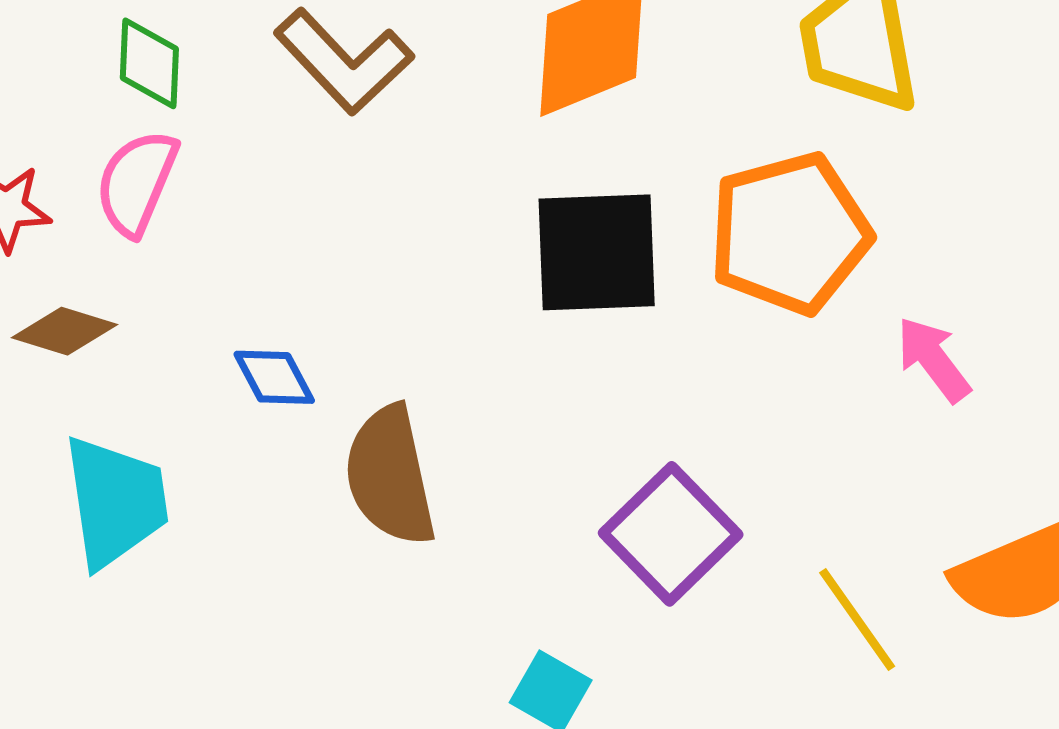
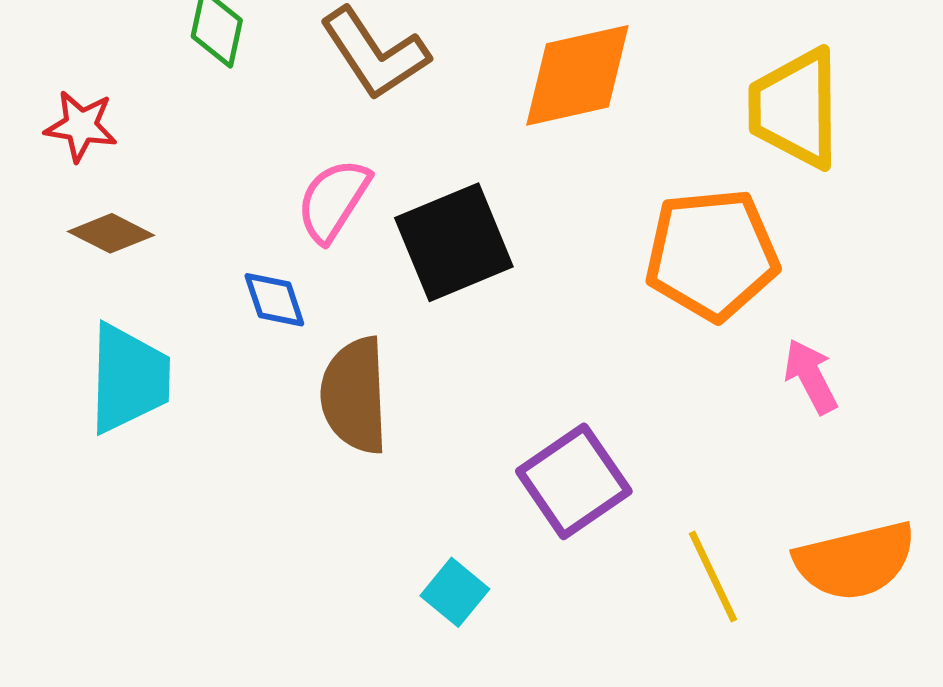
pink semicircle: (137, 183) -> (333, 200), moved
black square: (597, 252) -> (454, 242), moved, turned -30

